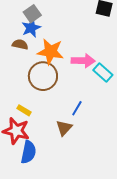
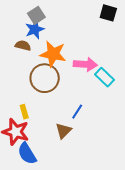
yellow rectangle: (24, 110) -> (24, 112), turned 40
blue semicircle: (28, 152) -> (27, 154), turned 135

